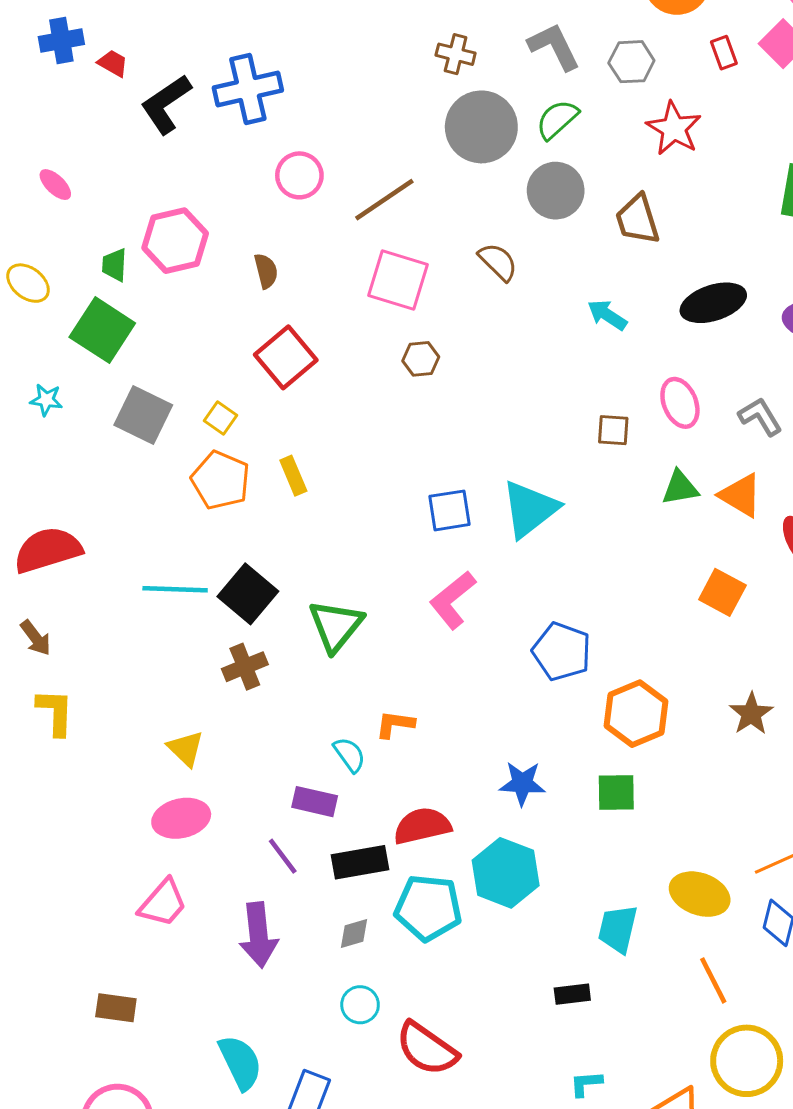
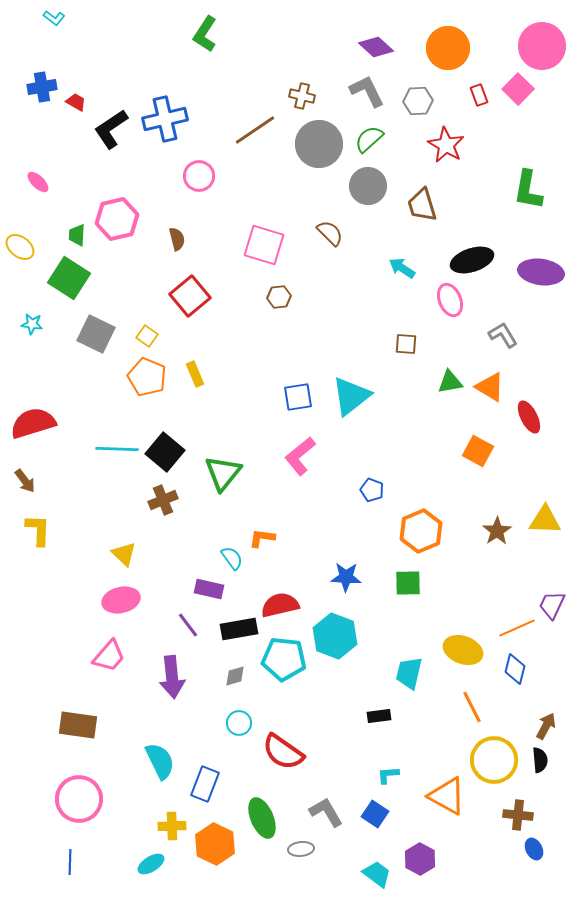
brown line: (384, 200) -> (255, 130), moved
pink ellipse: (680, 403) -> (450, 300), moved
blue pentagon: (562, 651) -> (372, 490), size x0.6
brown rectangle: (116, 1008) -> (78, 725), size x1.4

